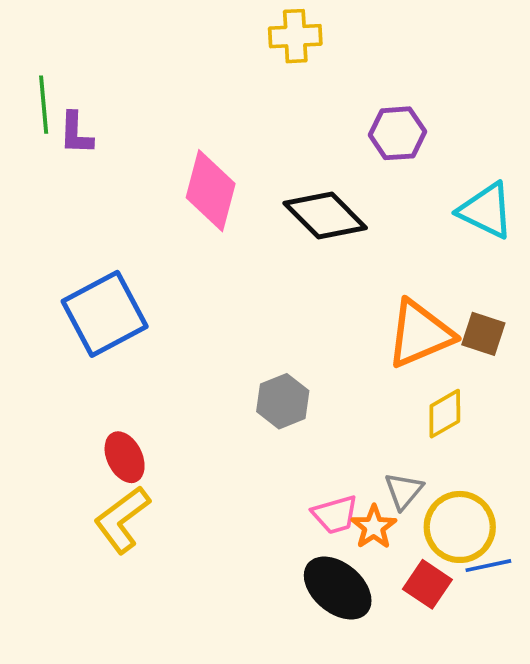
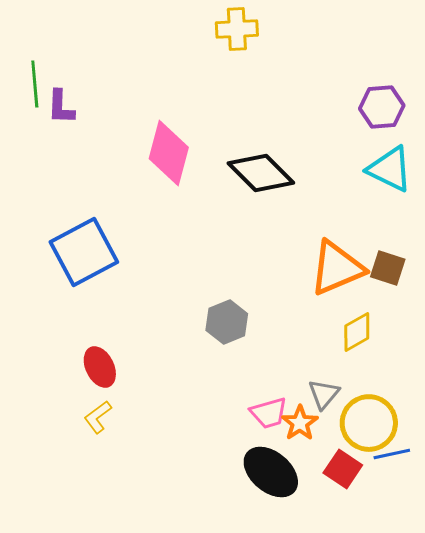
purple hexagon: (397, 133) -> (382, 107), moved
yellow L-shape: (122, 520) -> (98, 417), size x0.6

